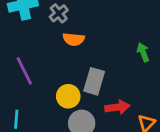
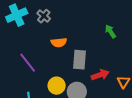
orange semicircle: (74, 39) -> (59, 42), moved
yellow circle: (68, 96) -> (57, 86), moved

